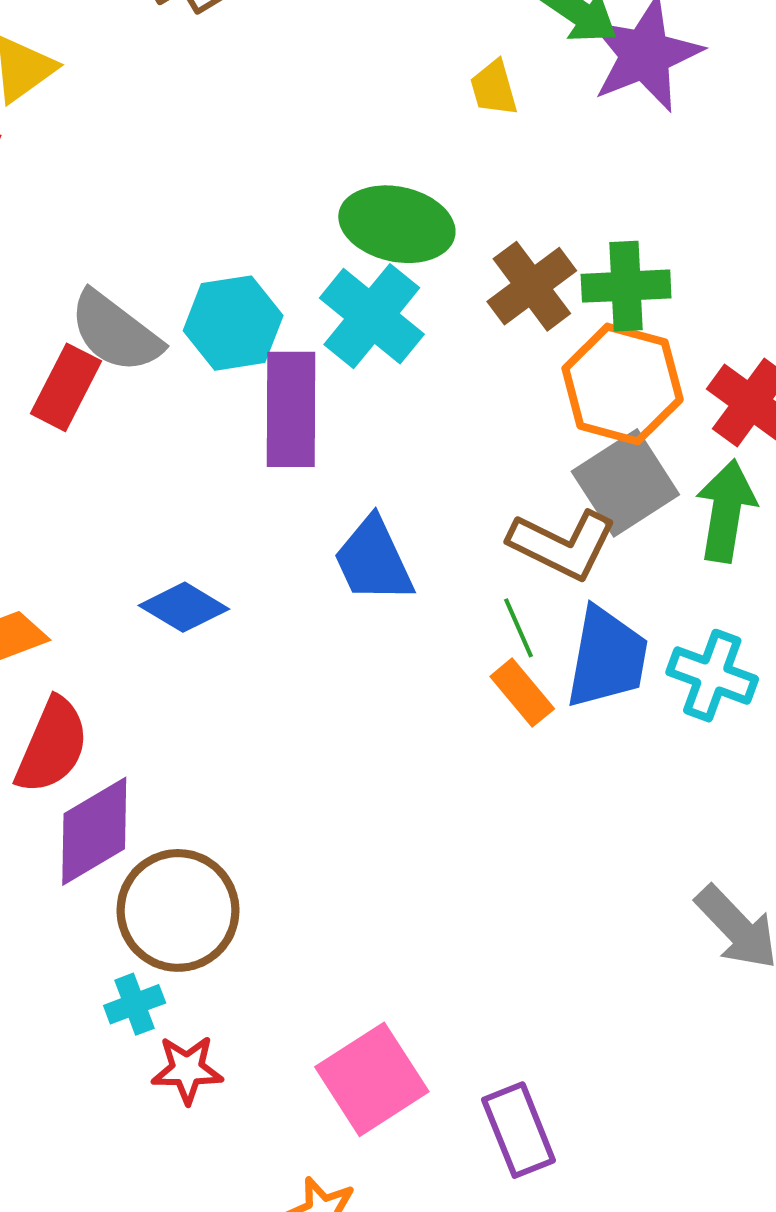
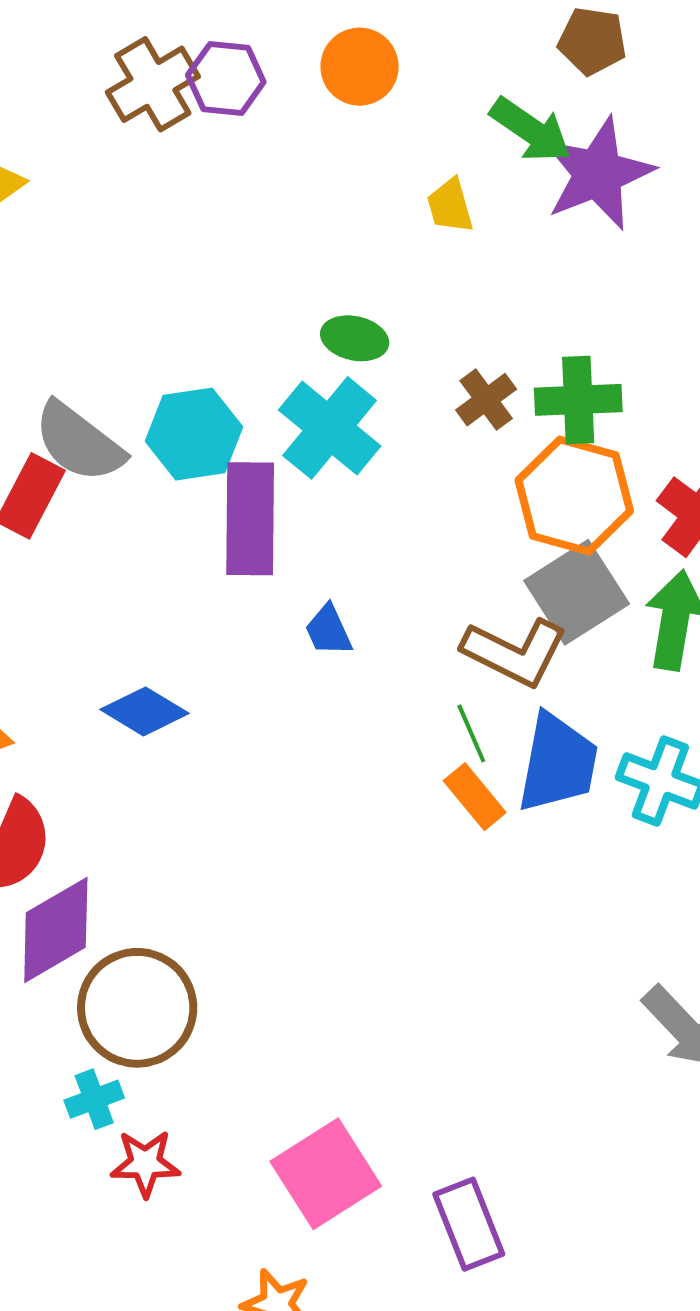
green ellipse: (397, 224) -> (355, 338), size x0.6
brown cross: (532, 286) -> (486, 400), size x0.7
blue trapezoid: (373, 560) -> (328, 630), moved, size x0.6

